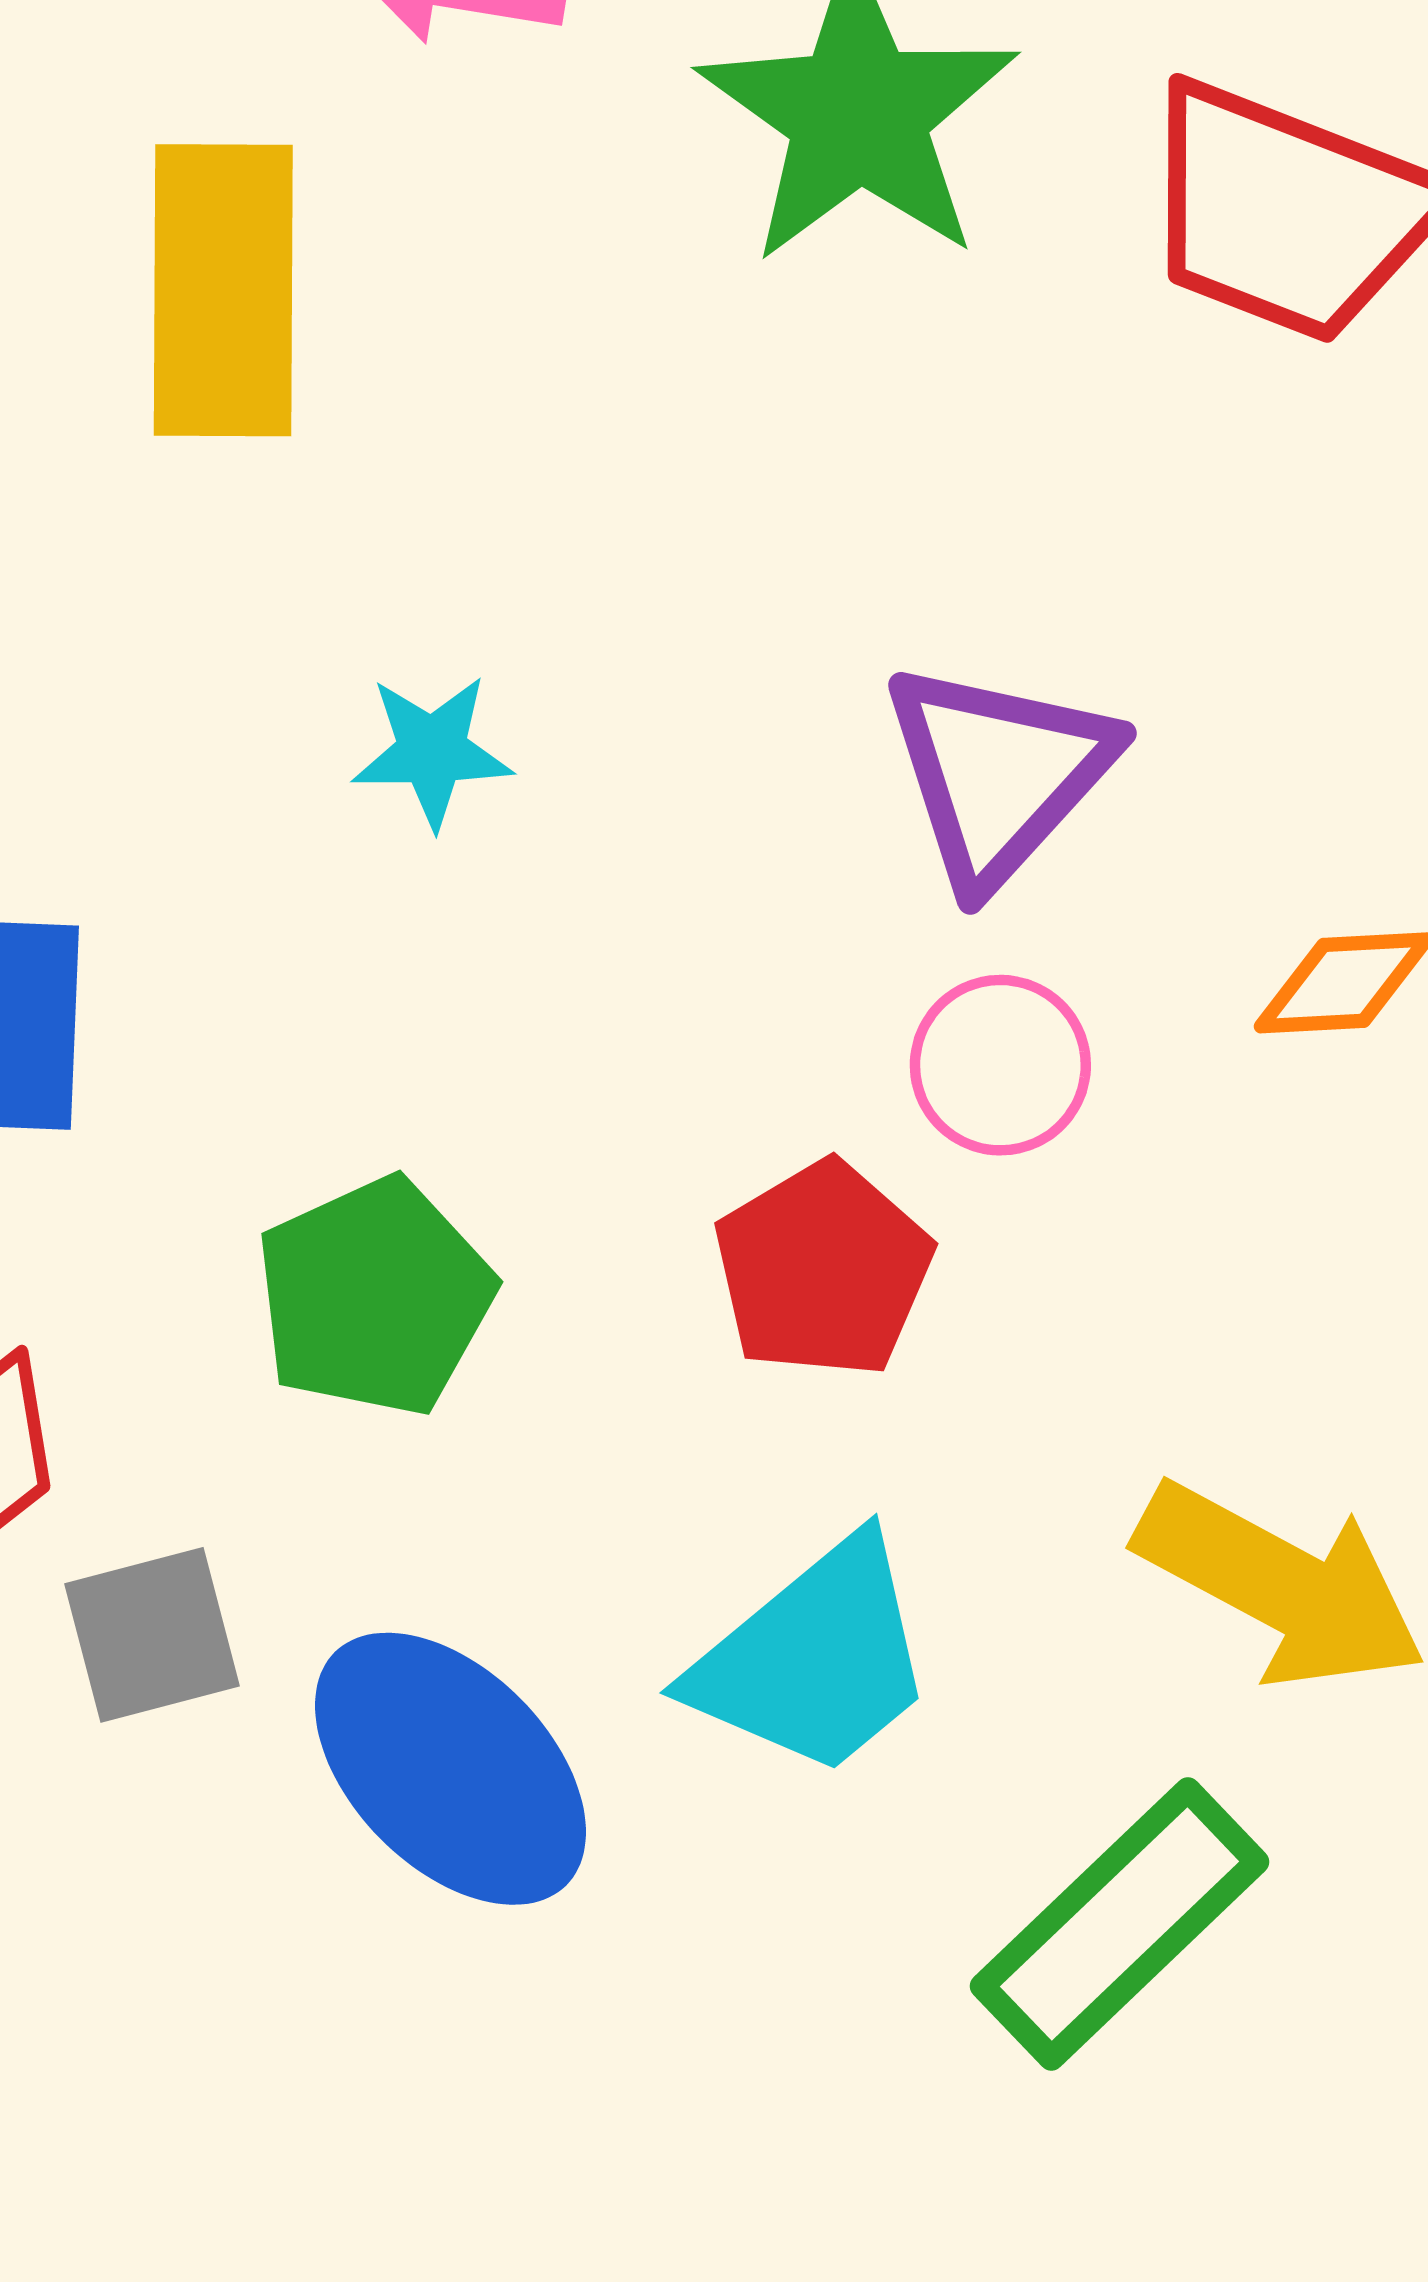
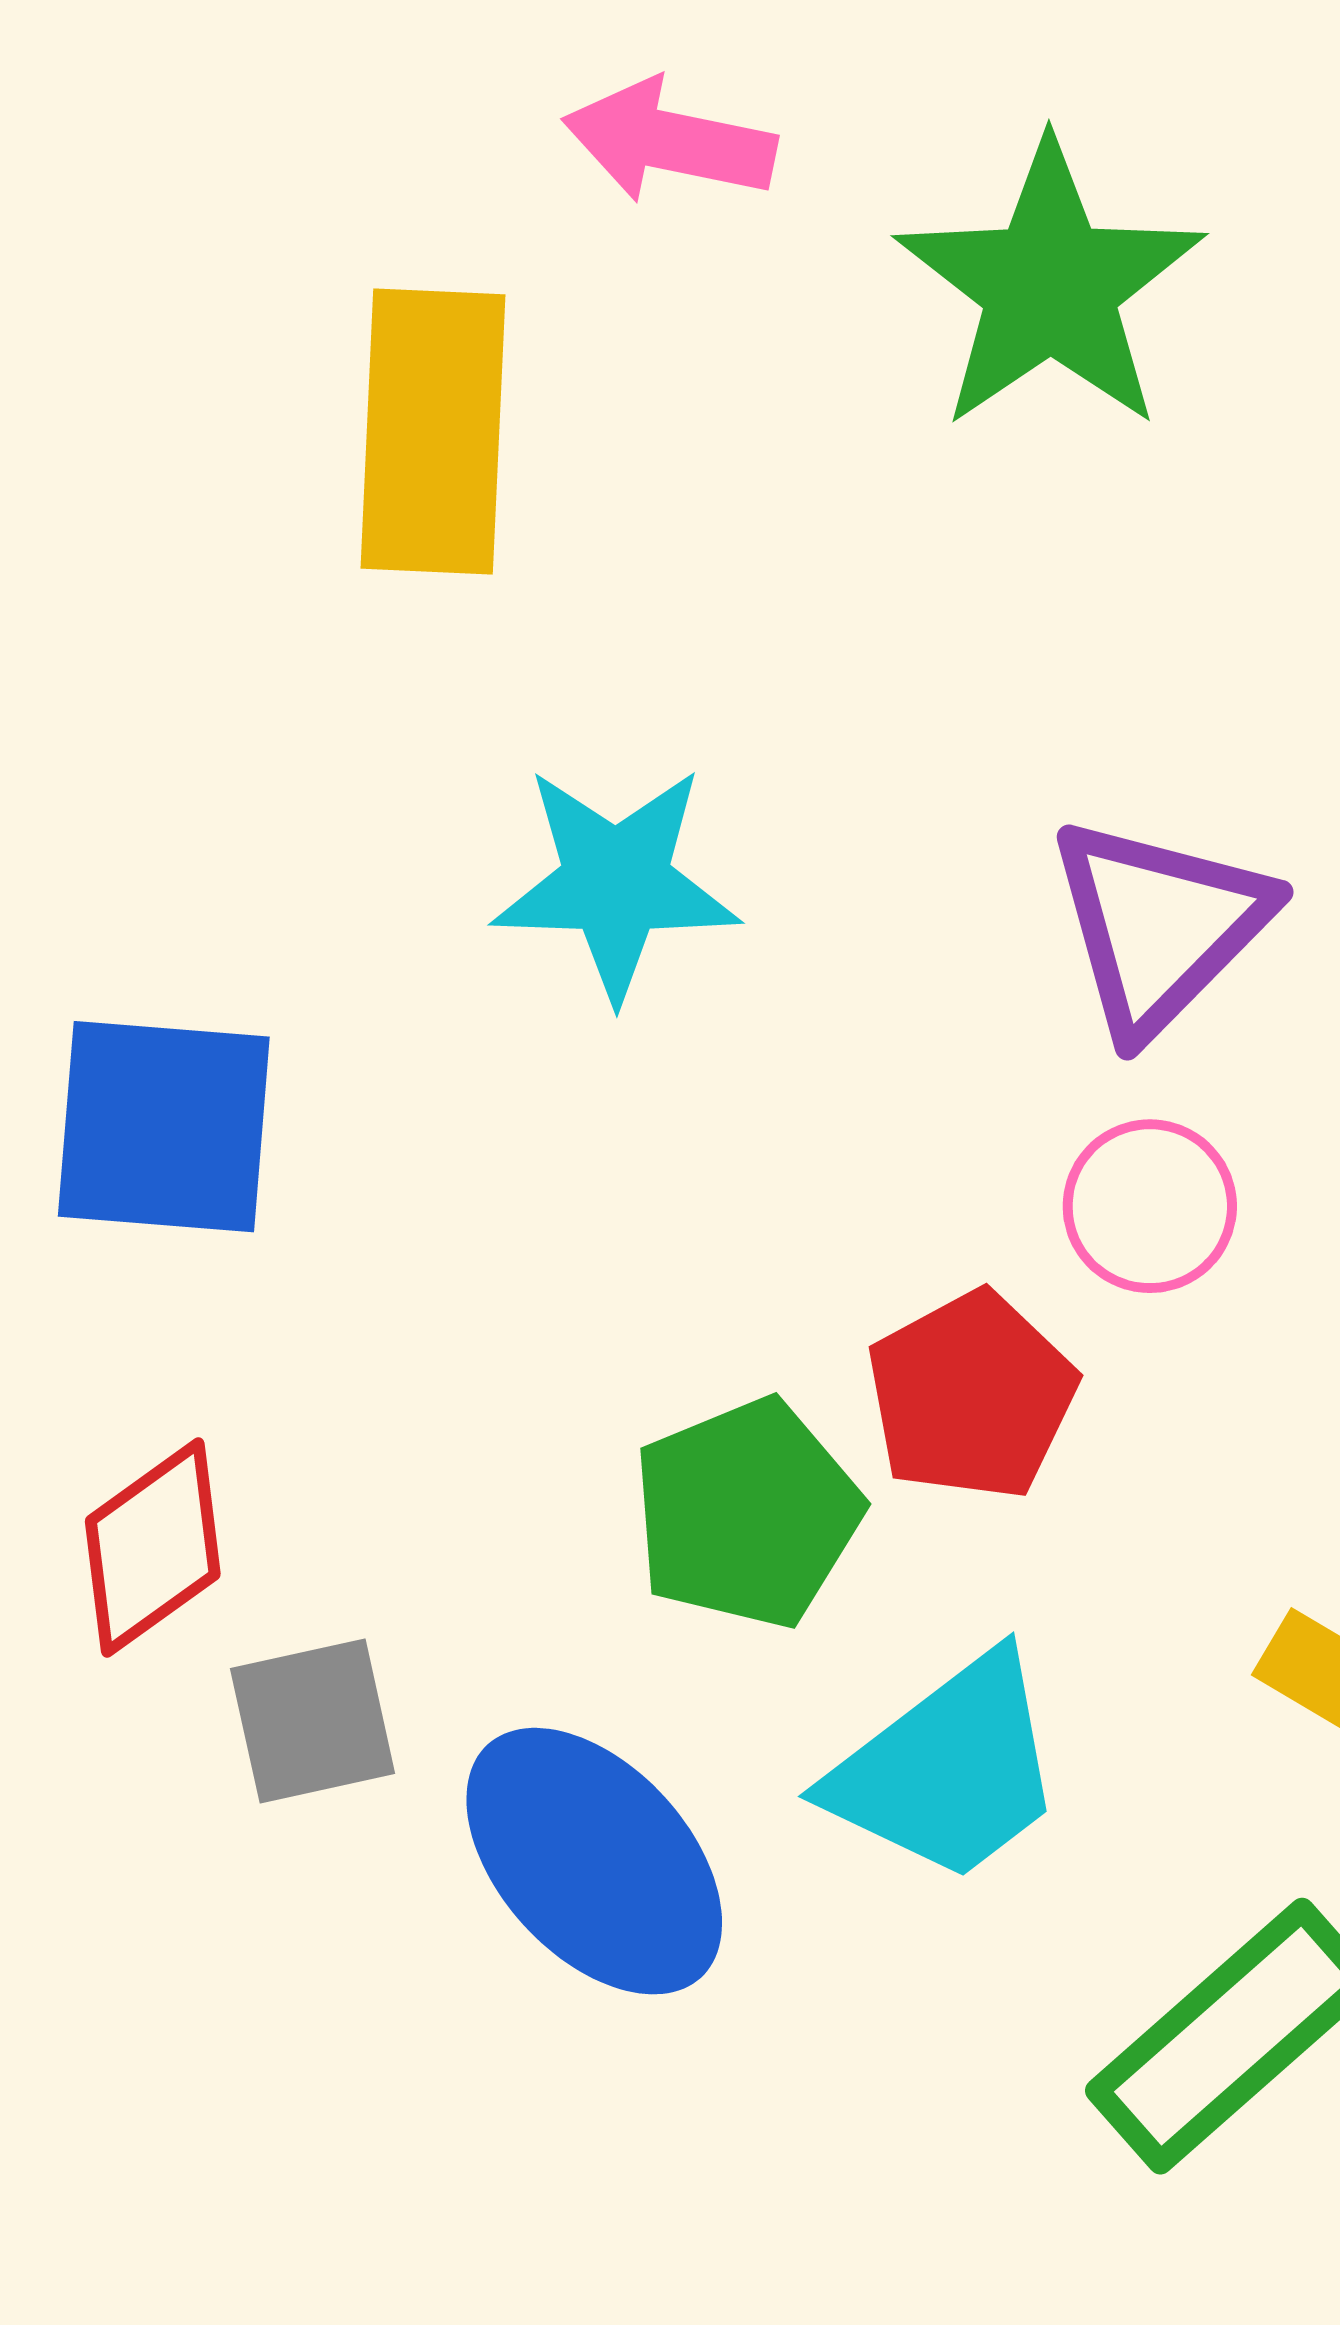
cyan star: (432, 751) -> (616, 883), size x1.6
green pentagon: (375, 1297) -> (747, 1513), moved

